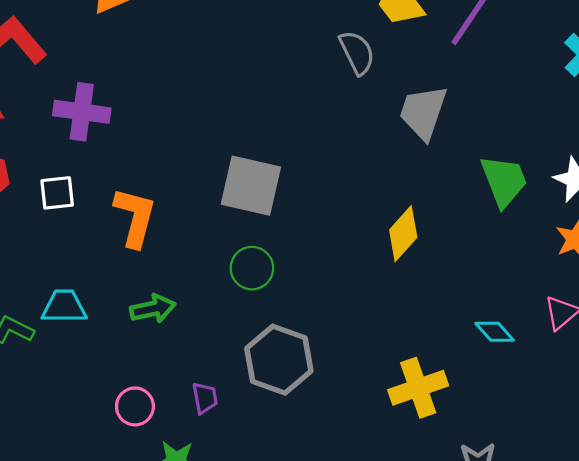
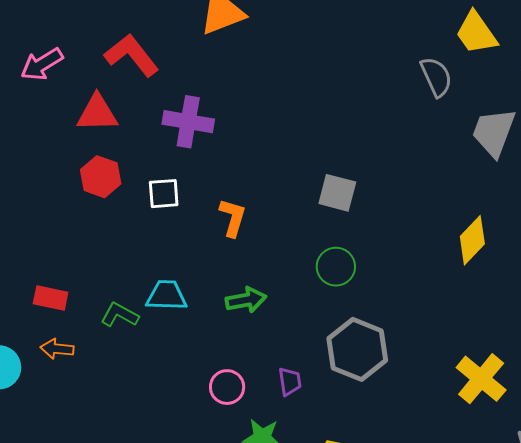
gray square: (251, 186) -> (337, 193), size x0.7
orange L-shape: (135, 217) -> (233, 218), size x0.7
yellow cross: (418, 388) -> (481, 379), turned -33

